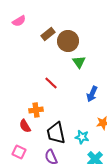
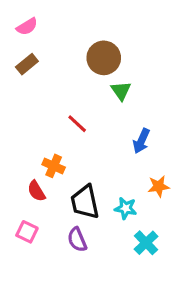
brown rectangle: (48, 34) -> (27, 64), moved
orange cross: (36, 110) -> (54, 166), turned 32

